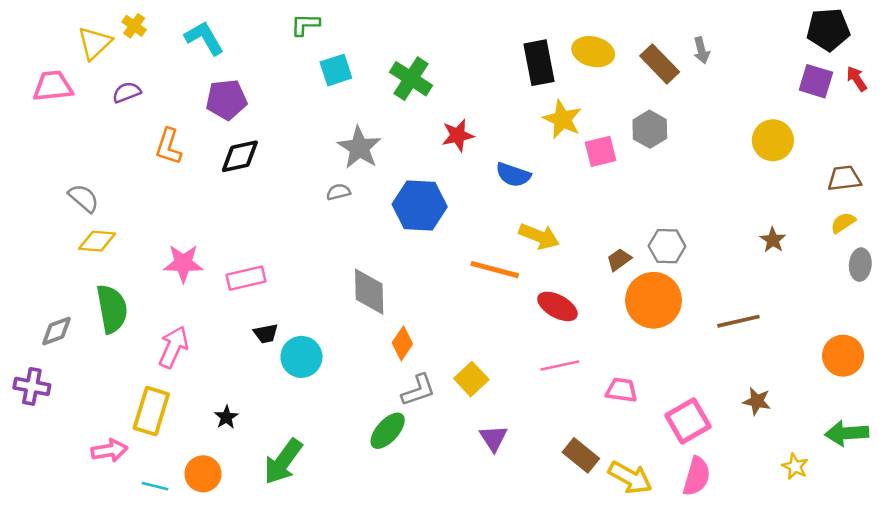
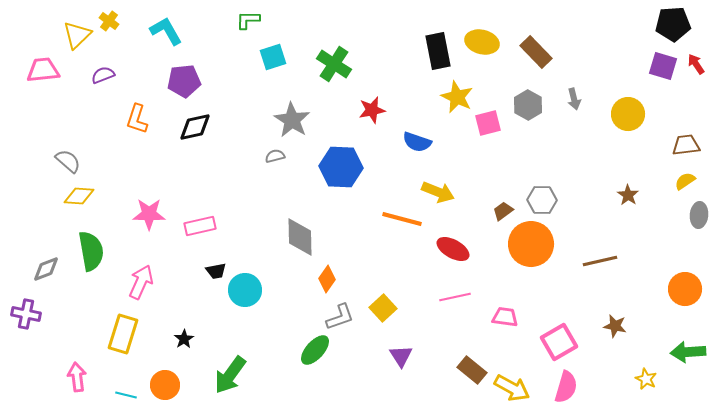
gray arrow: (701, 50) -> (574, 99), moved
pink arrow: (109, 450) -> (77, 377), moved, turned -88

